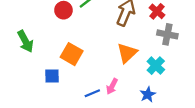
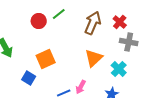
orange square: (72, 54) -> (46, 59), turned 36
blue square: (52, 76) -> (29, 78), turned 32

